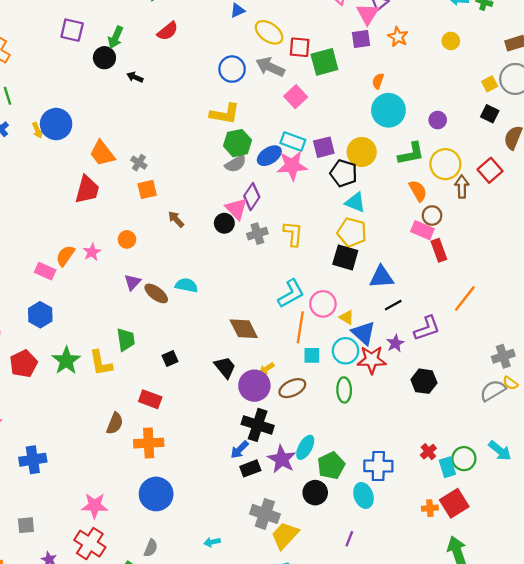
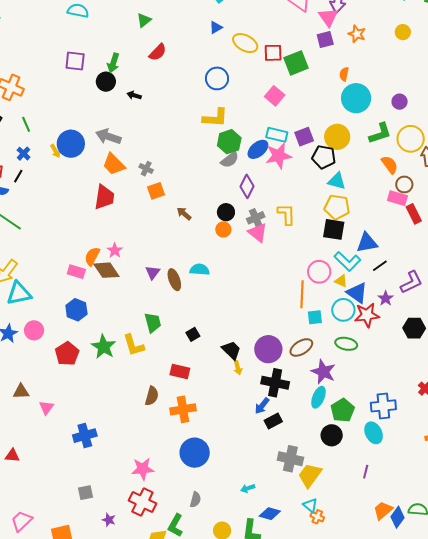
gray arrow: (270, 67) -> (108, 137), moved
pink triangle: (236, 209) -> (258, 233), moved
orange circle: (127, 239) -> (223, 229), moved
brown ellipse: (156, 293) -> (174, 280), turned 40
cyan L-shape: (291, 294) -> (347, 261), moved, turned 80
brown diamond: (244, 329) -> (106, 270), moved
black trapezoid: (225, 367) -> (231, 350), moved
yellow arrow: (266, 369) -> (238, 368), moved, turned -64
green ellipse: (344, 390) -> (346, 344), turned -70
purple star: (282, 459) -> (323, 372), moved

